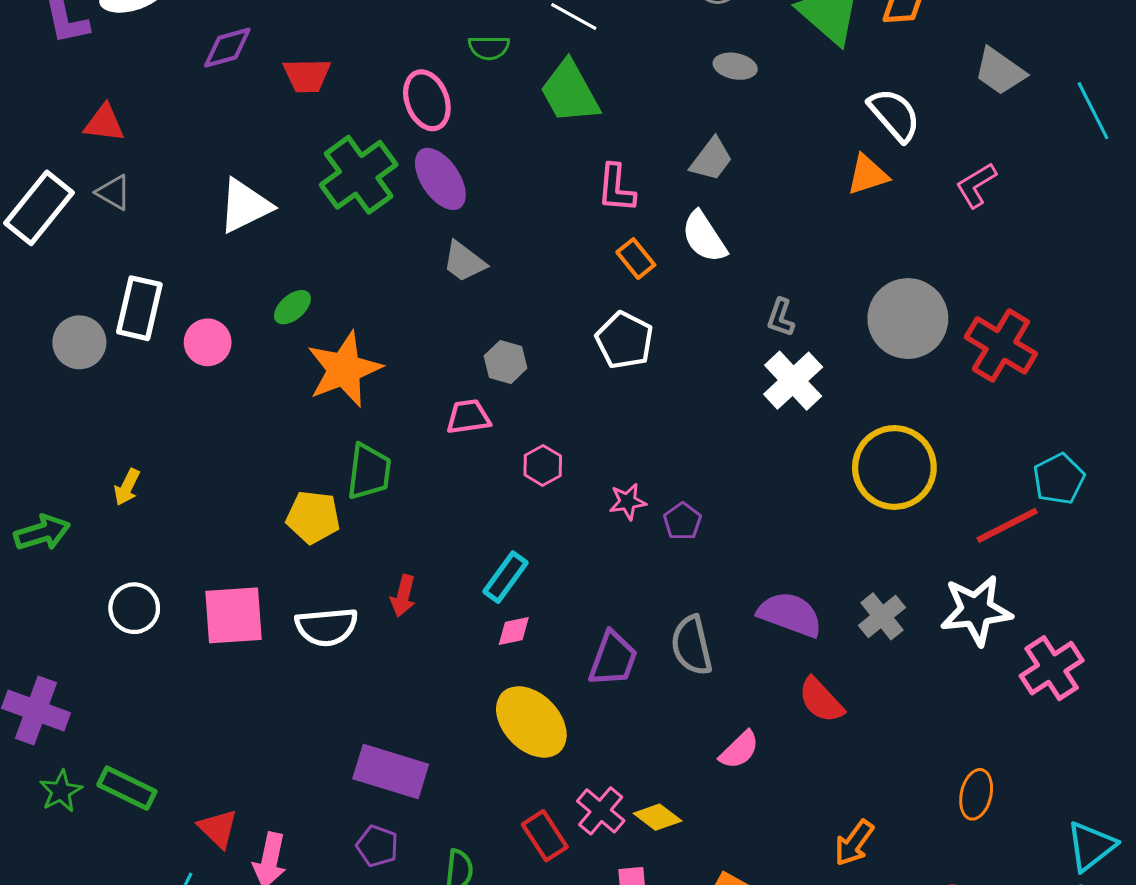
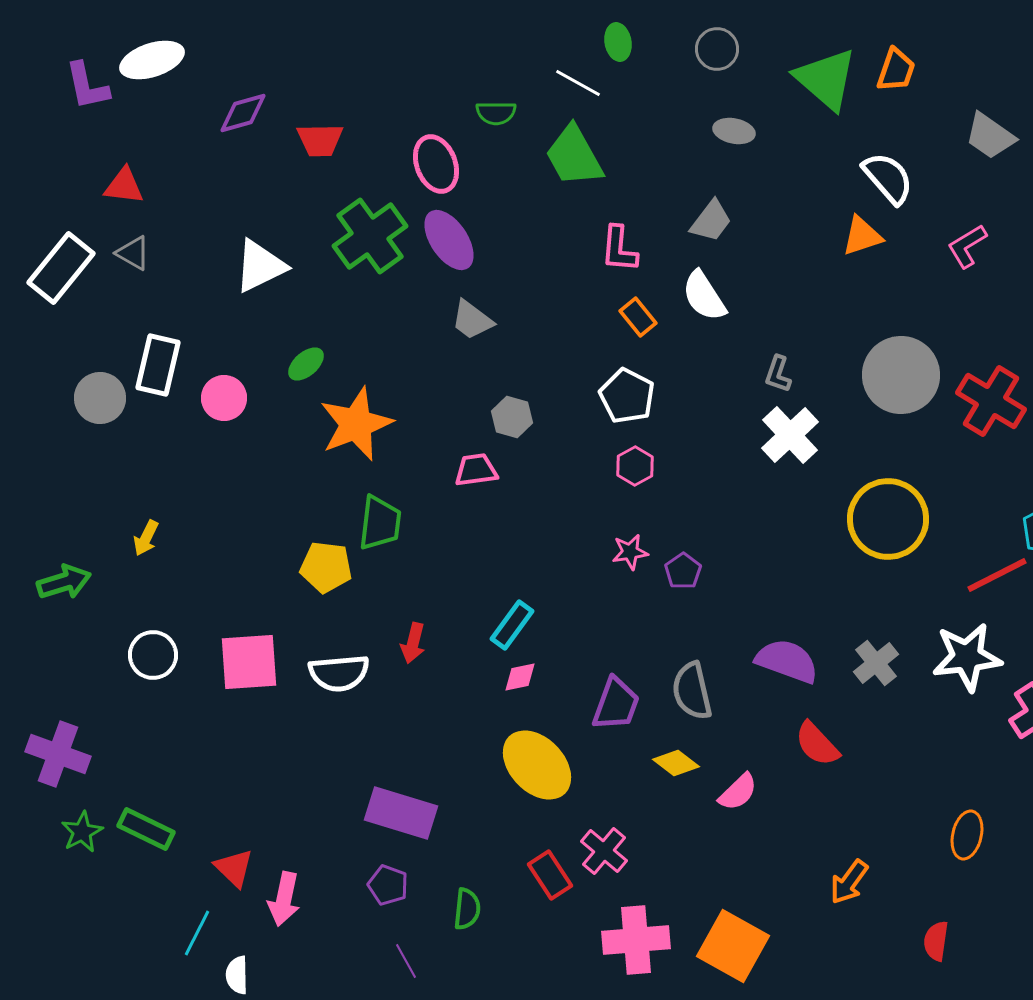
pink hexagon: (543, 465) -> (635, 466), moved
yellow diamond: (658, 817) -> (676, 763), moved

